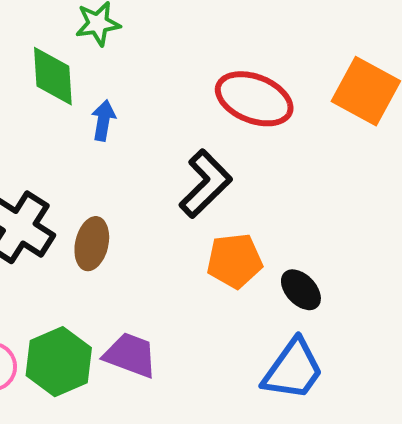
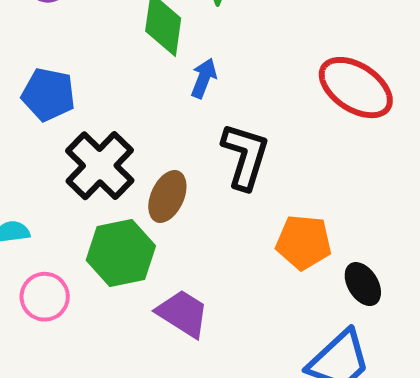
black L-shape: (206, 184) -> (245, 156), moved, turned -40
green hexagon: (59, 362) -> (121, 253), moved

